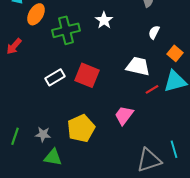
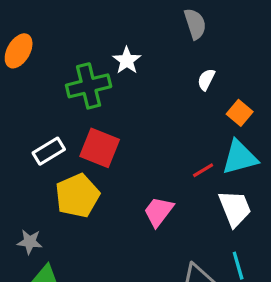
green cross: (66, 30) -> (89, 86), moved
white trapezoid: (138, 66) -> (235, 208), moved, turned 55
yellow pentagon: (81, 128) -> (77, 196), moved

